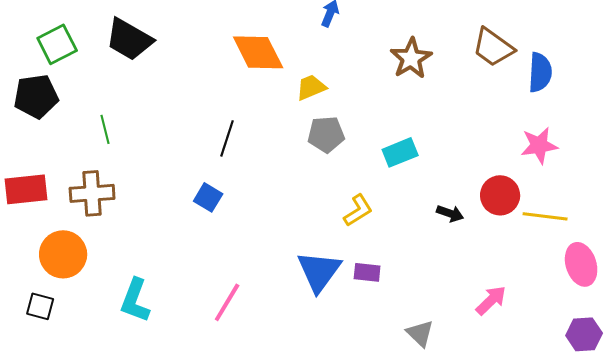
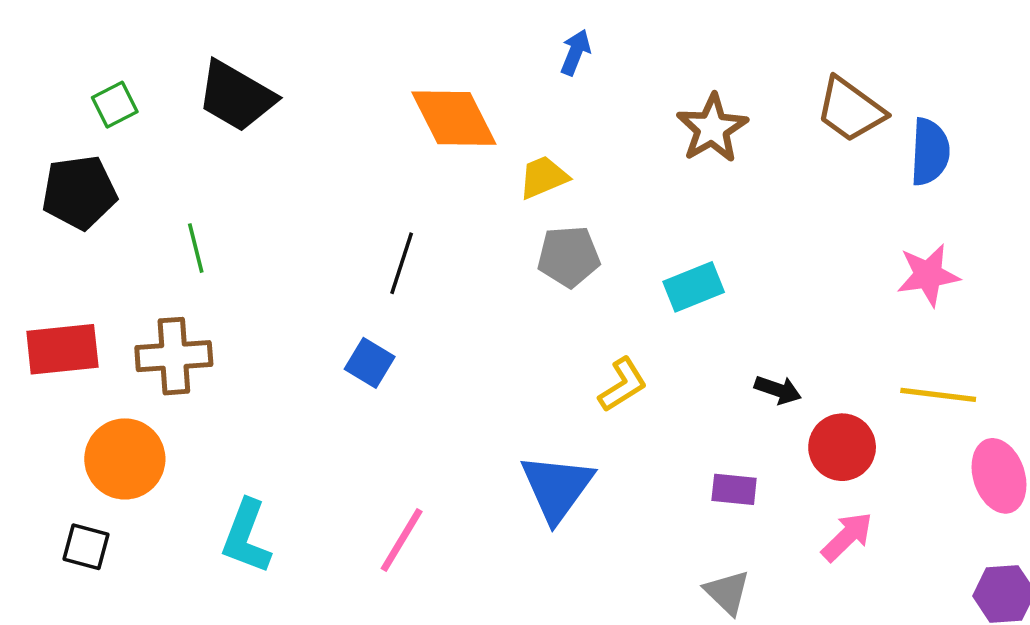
green square: (57, 44) -> (115, 105), size x0.7
red circle: (500, 195) -> (842, 447), moved
purple rectangle: (367, 272) -> (734, 489), moved

